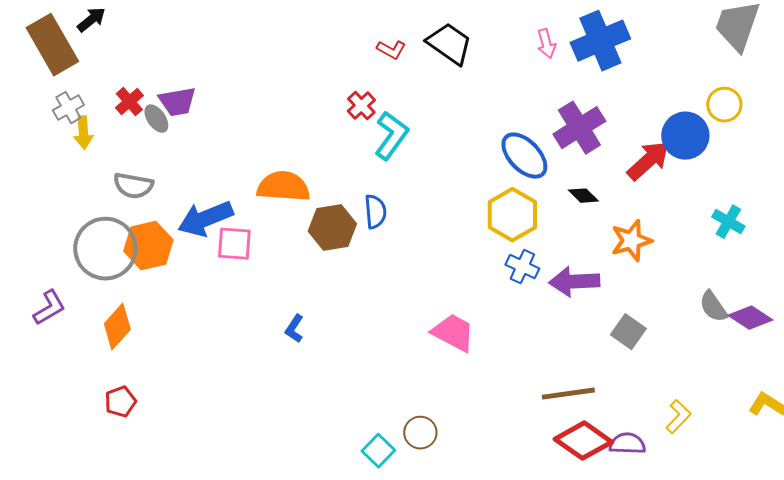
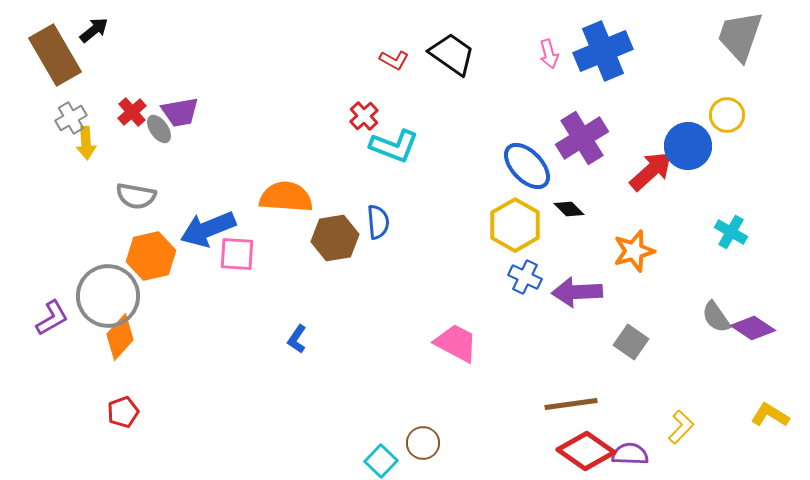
cyan L-shape: (391, 136) -> (394, 146), turned 75
black diamond: (583, 196) -> (569, 209), moved
gray circle: (105, 249) -> (108, 296), moved

